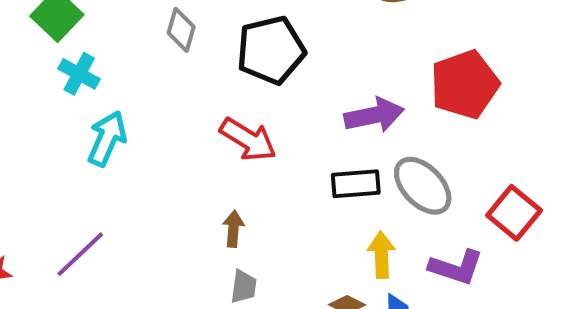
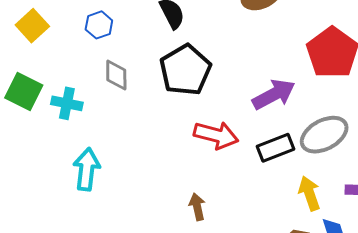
cyan cross: (79, 74) -> (67, 103), moved
red arrow: (248, 139) -> (216, 135), moved
gray ellipse: (423, 186) -> (324, 135), turned -57

